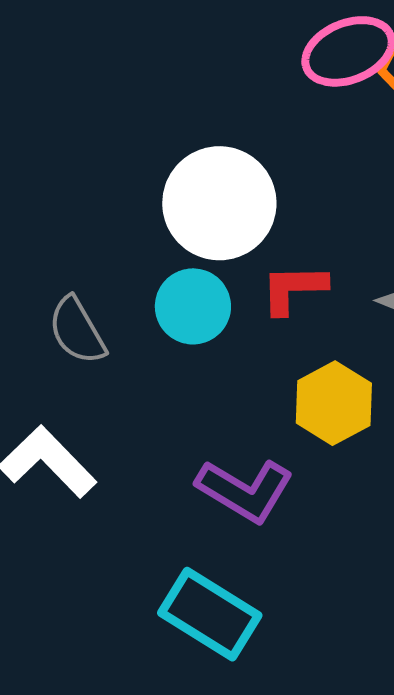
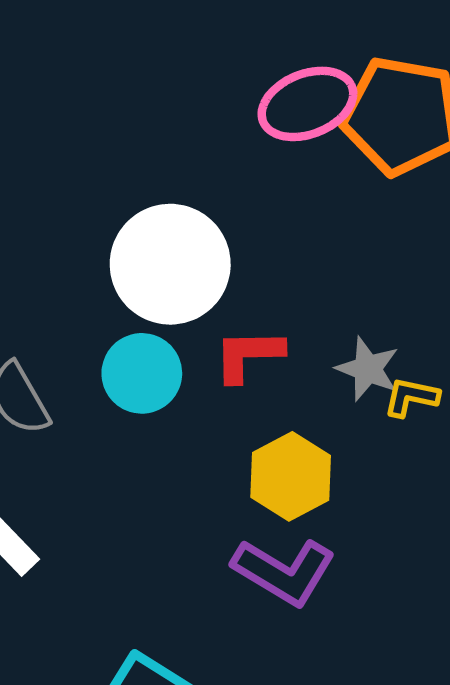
purple L-shape: (245, 490) -> (284, 571), moved

